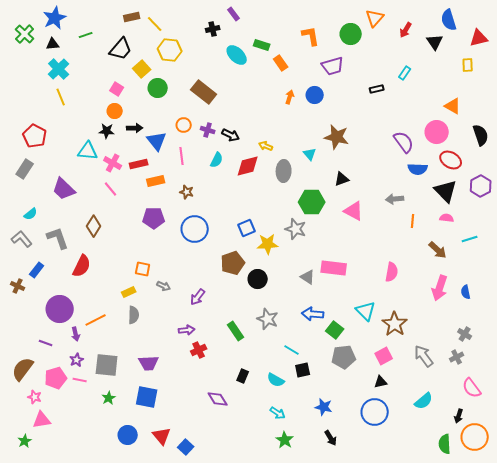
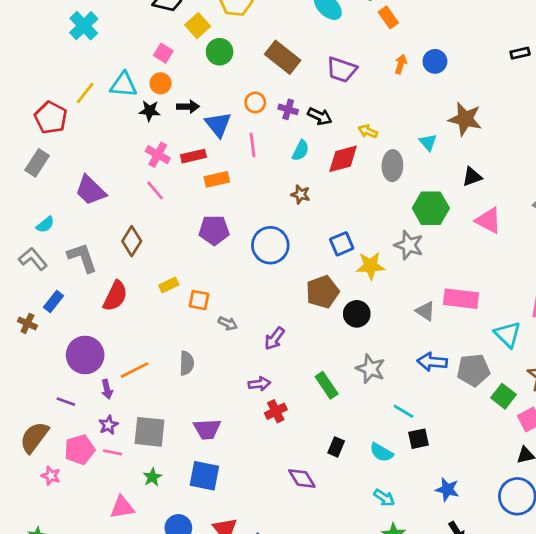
purple trapezoid: (333, 66) -> (342, 70), moved, turned 35
yellow line: (61, 97) -> (85, 93), moved, turned 60
cyan triangle: (88, 151) -> (123, 85), moved
brown star: (187, 192) -> (300, 194), moved
yellow rectangle: (129, 292) -> (169, 285), moved
cyan triangle: (366, 311) -> (508, 334), moved
green square: (335, 330) -> (504, 396), moved
gray pentagon: (344, 357) -> (473, 370), moved
pink triangle: (42, 420) -> (122, 507), moved

